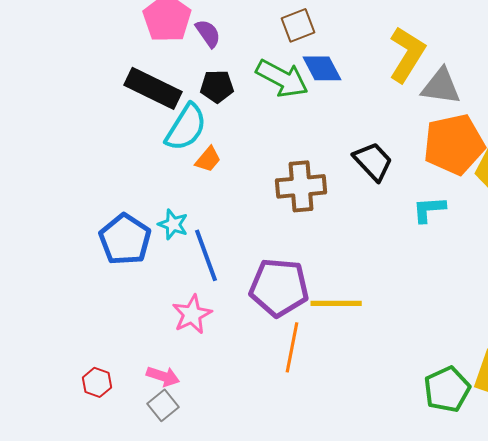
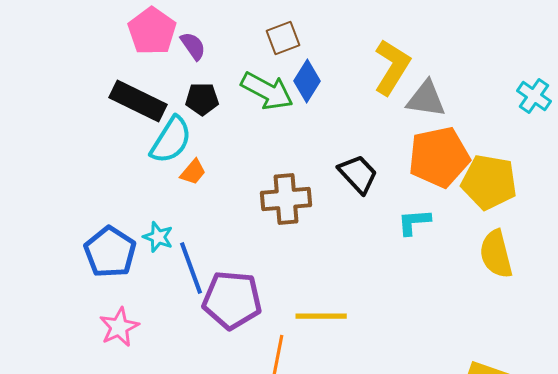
blue diamond: (322, 68) -> (307, 81), turned 60
purple pentagon: (279, 287) -> (232, 300), moved
pink star: (192, 314) -> (119, 327), moved

